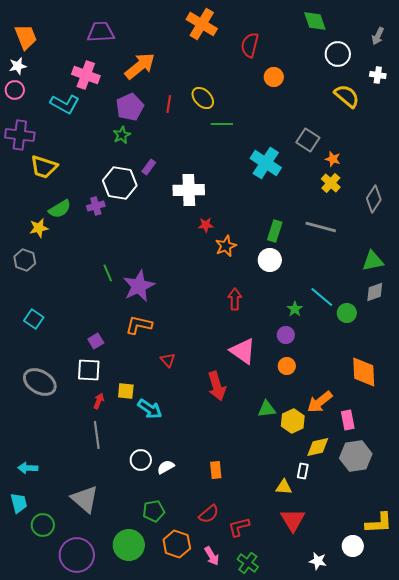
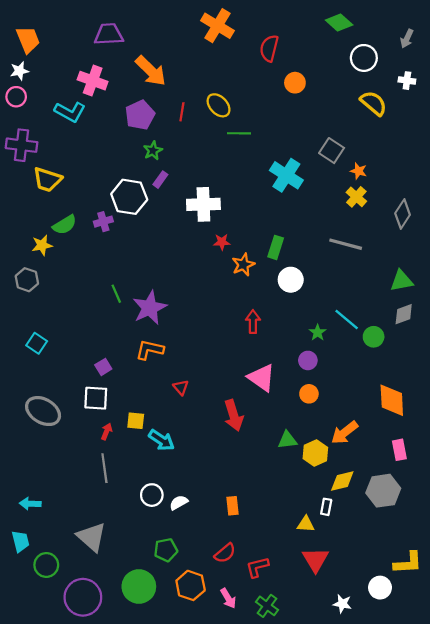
green diamond: (315, 21) -> (339, 22), turned -30
orange arrow: (140, 66) -> (151, 71), turned 84
green star: (122, 135) -> (153, 151), moved
green rectangle: (275, 231) -> (276, 247), moved
pink rectangle: (348, 420) -> (399, 450), moved

